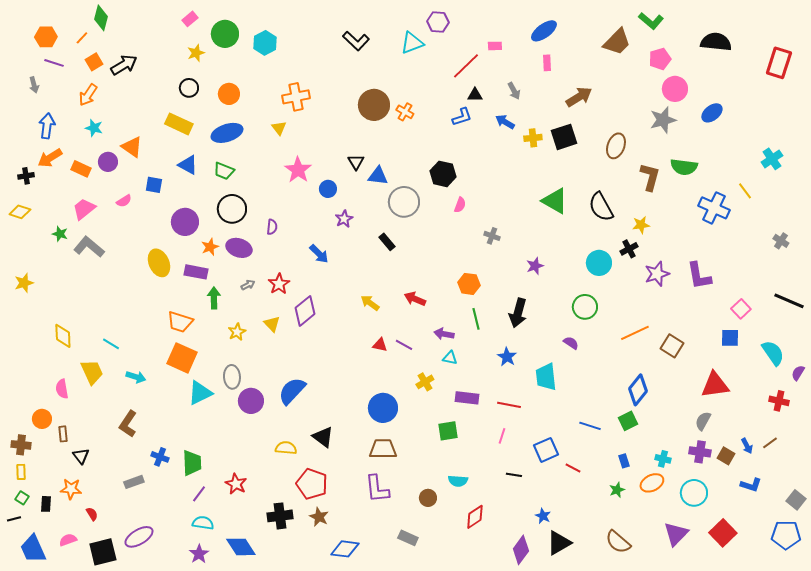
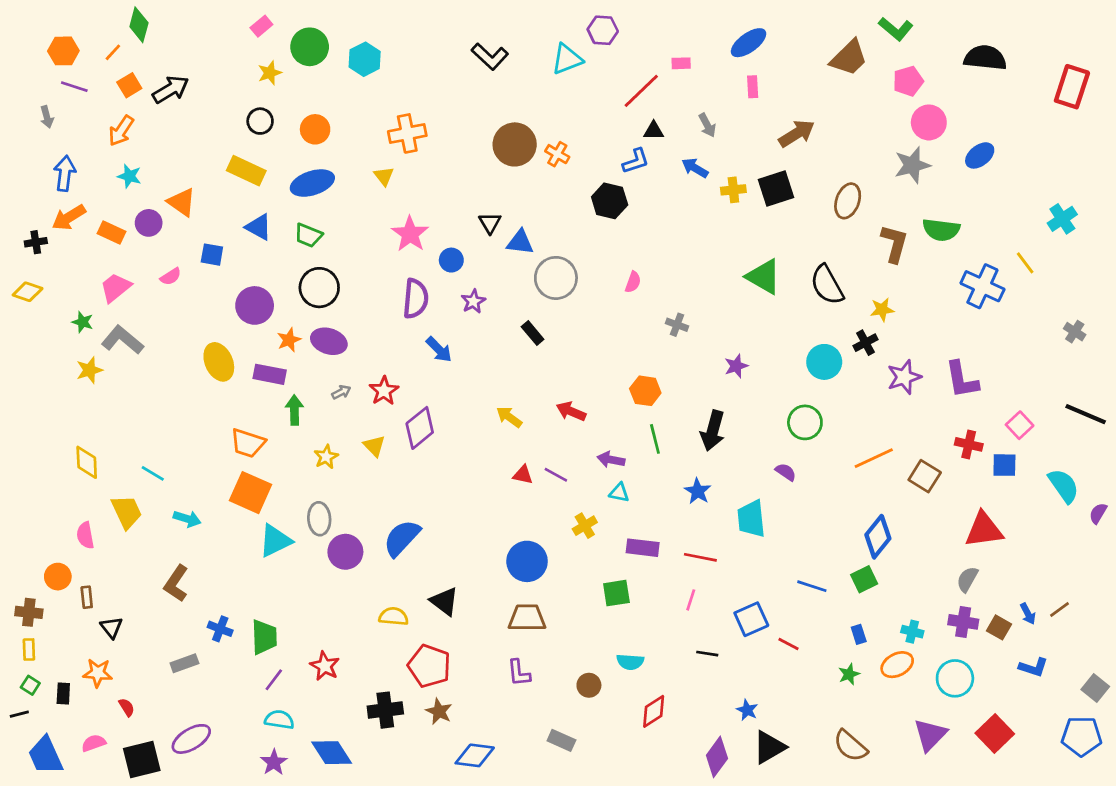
black hexagon: (443, 174) -> (610, 201), moved
purple semicircle: (272, 227) -> (416, 299), moved, size x1.8
yellow star: (24, 283) -> (89, 370), moved
red cross: (779, 401) -> (969, 444), moved
purple L-shape: (377, 489) -> (519, 673), size x0.7

